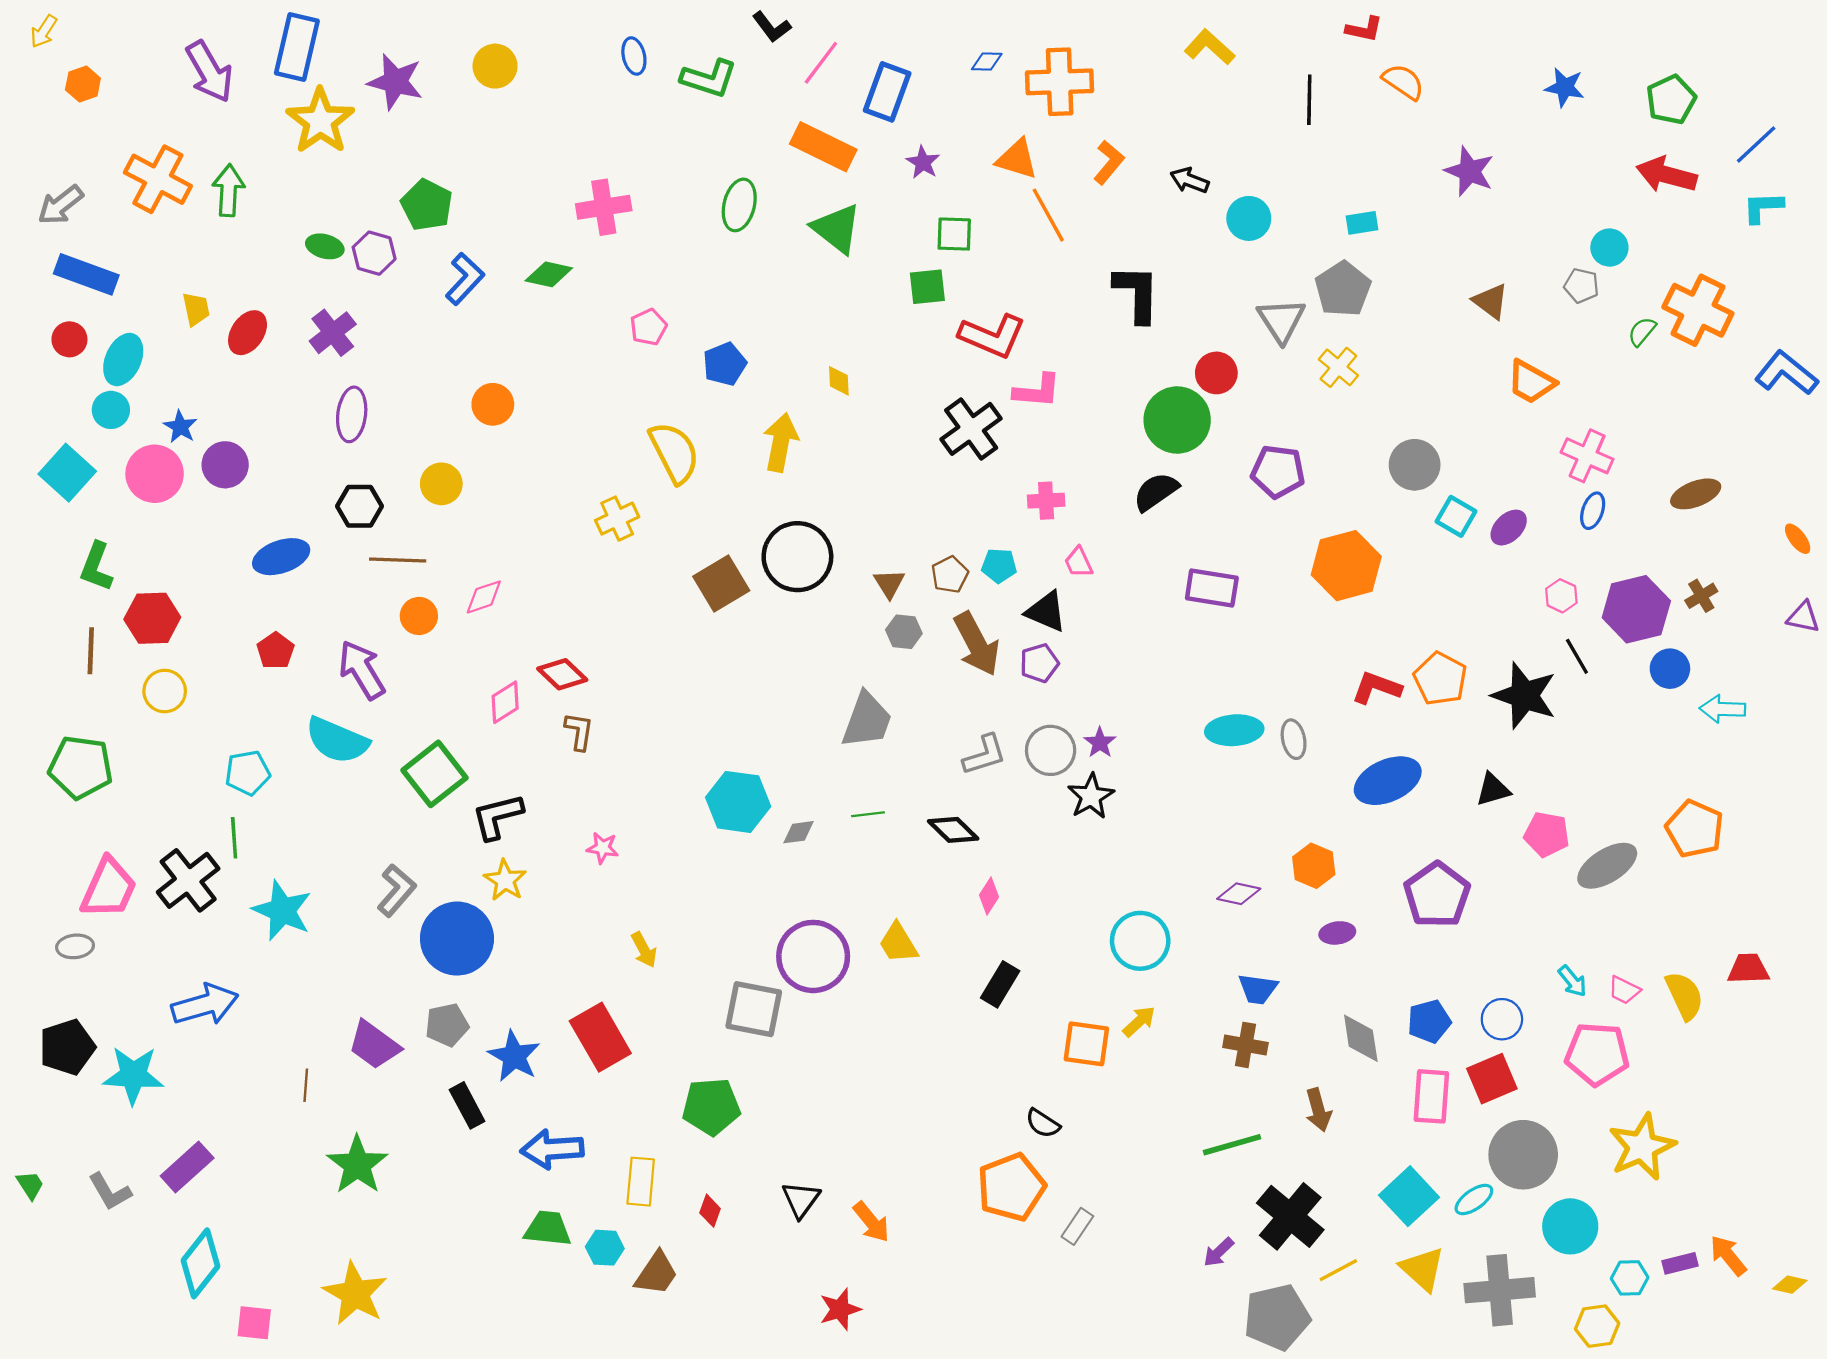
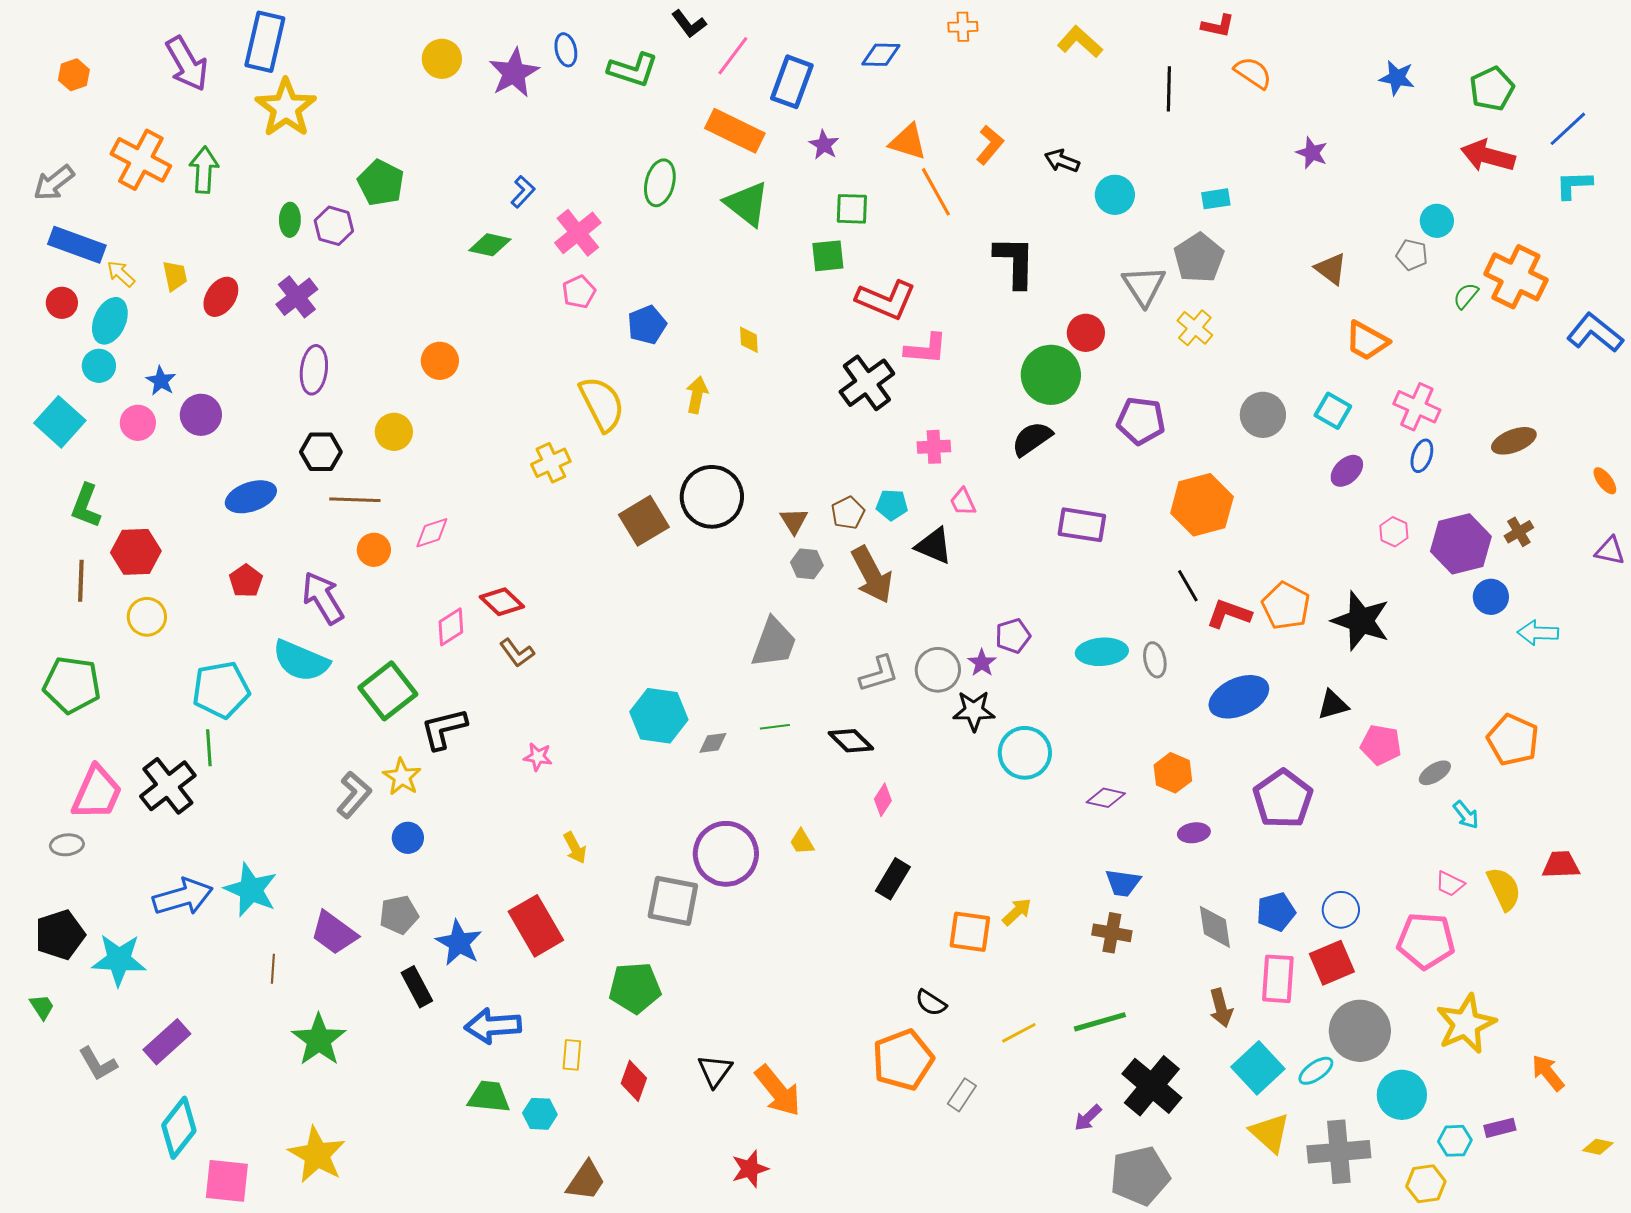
yellow arrow: (44, 31) -> (121, 274), moved, turned 100
blue diamond: (987, 62) -> (881, 55), size x1.4
purple star: (395, 82) -> (514, 73), moved, turned 30
orange cross: (1060, 82) -> (963, 27), moved, size x0.5
purple star: (1469, 171) -> (1312, 153), size x0.7
pink cross: (604, 207) -> (578, 233), moved, turned -30
green ellipse: (325, 246) -> (290, 220), turned 76
blue L-shape: (465, 279) -> (523, 192), moved, size x0.7
yellow arrow: (781, 442) -> (697, 395), size x0.7
pink circle: (155, 474) -> (138, 423), size x0.7
cyan square: (1456, 516) -> (1333, 411), moved
black line: (1577, 656) -> (1188, 586), moved
purple pentagon: (1039, 663) -> (1013, 636), moved
brown L-shape: (579, 731) -> (517, 653), turned 135
cyan pentagon: (248, 773) -> (221, 690), size x1.4
black star: (1091, 796) -> (974, 711), turned 30
gray ellipse: (1607, 866) -> (1435, 773), size x0.6
yellow star: (505, 880) -> (402, 777), moved
cyan star: (282, 911) -> (251, 890), moved
blue circle: (457, 939) -> (408, 838), size x0.5
cyan circle: (1140, 941) -> (1025, 753), moved
yellow trapezoid: (898, 943) -> (802, 842), size x0.7
cyan arrow: (1572, 981) -> (1466, 815), moved
brown arrow: (1318, 1110) -> (1221, 1008), moved
yellow rectangle: (641, 1182) -> (572, 1055), size x0.7
green trapezoid: (30, 1185) -> (42, 1007), moved
red diamond: (710, 1211) -> (634, 1081), size x1.4
orange arrow: (871, 1222) -> (778, 1091), size x1.4
orange arrow: (1728, 1256) -> (1548, 1073), moved
yellow line: (1338, 1270) -> (1019, 1033), moved
brown trapezoid: (656, 1273) -> (586, 1181), moved
pink square: (254, 1323) -> (227, 1181), size x1.4

